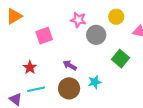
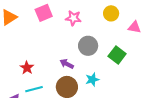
gray circle: (96, 35) -> (88, 46), moved
pink square: (44, 36) -> (44, 13), moved

